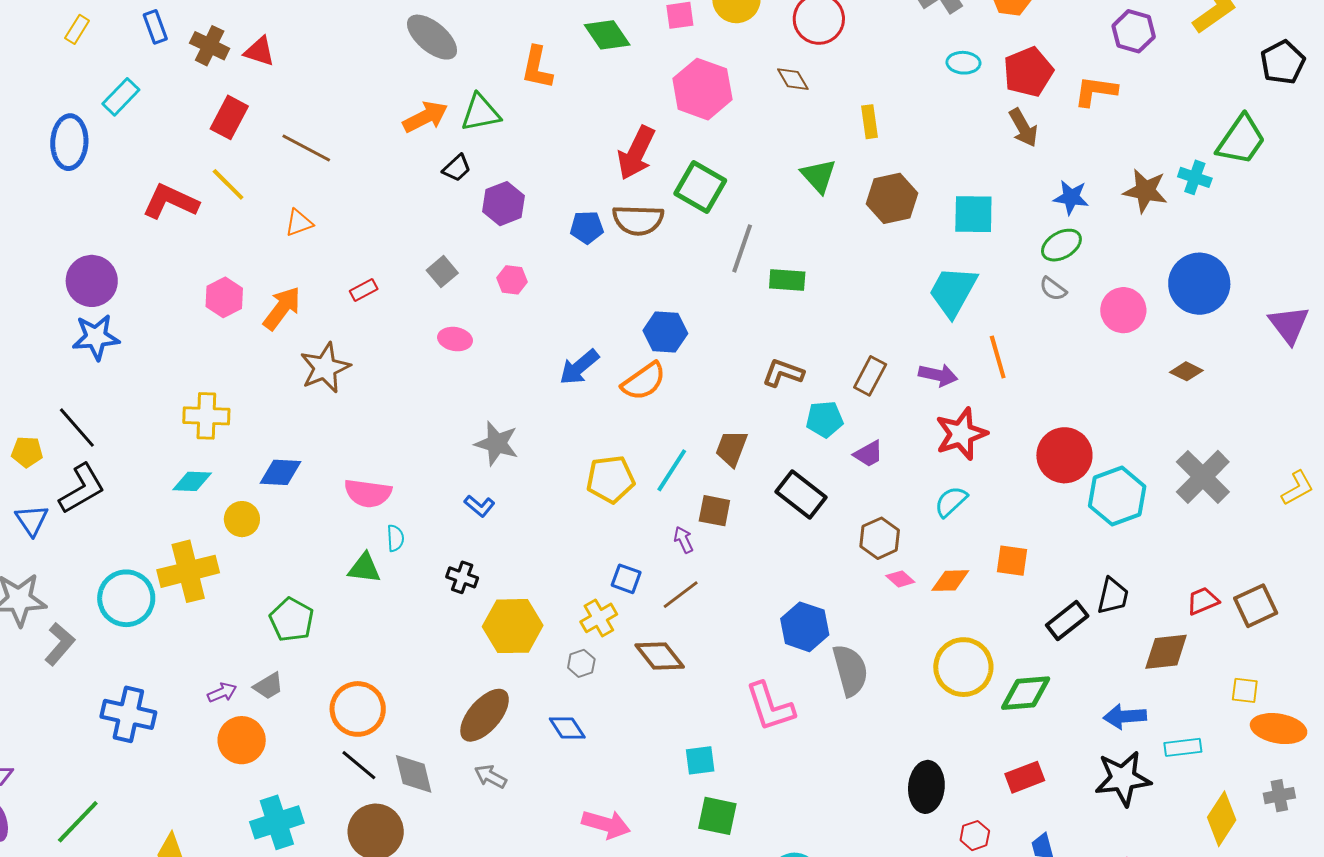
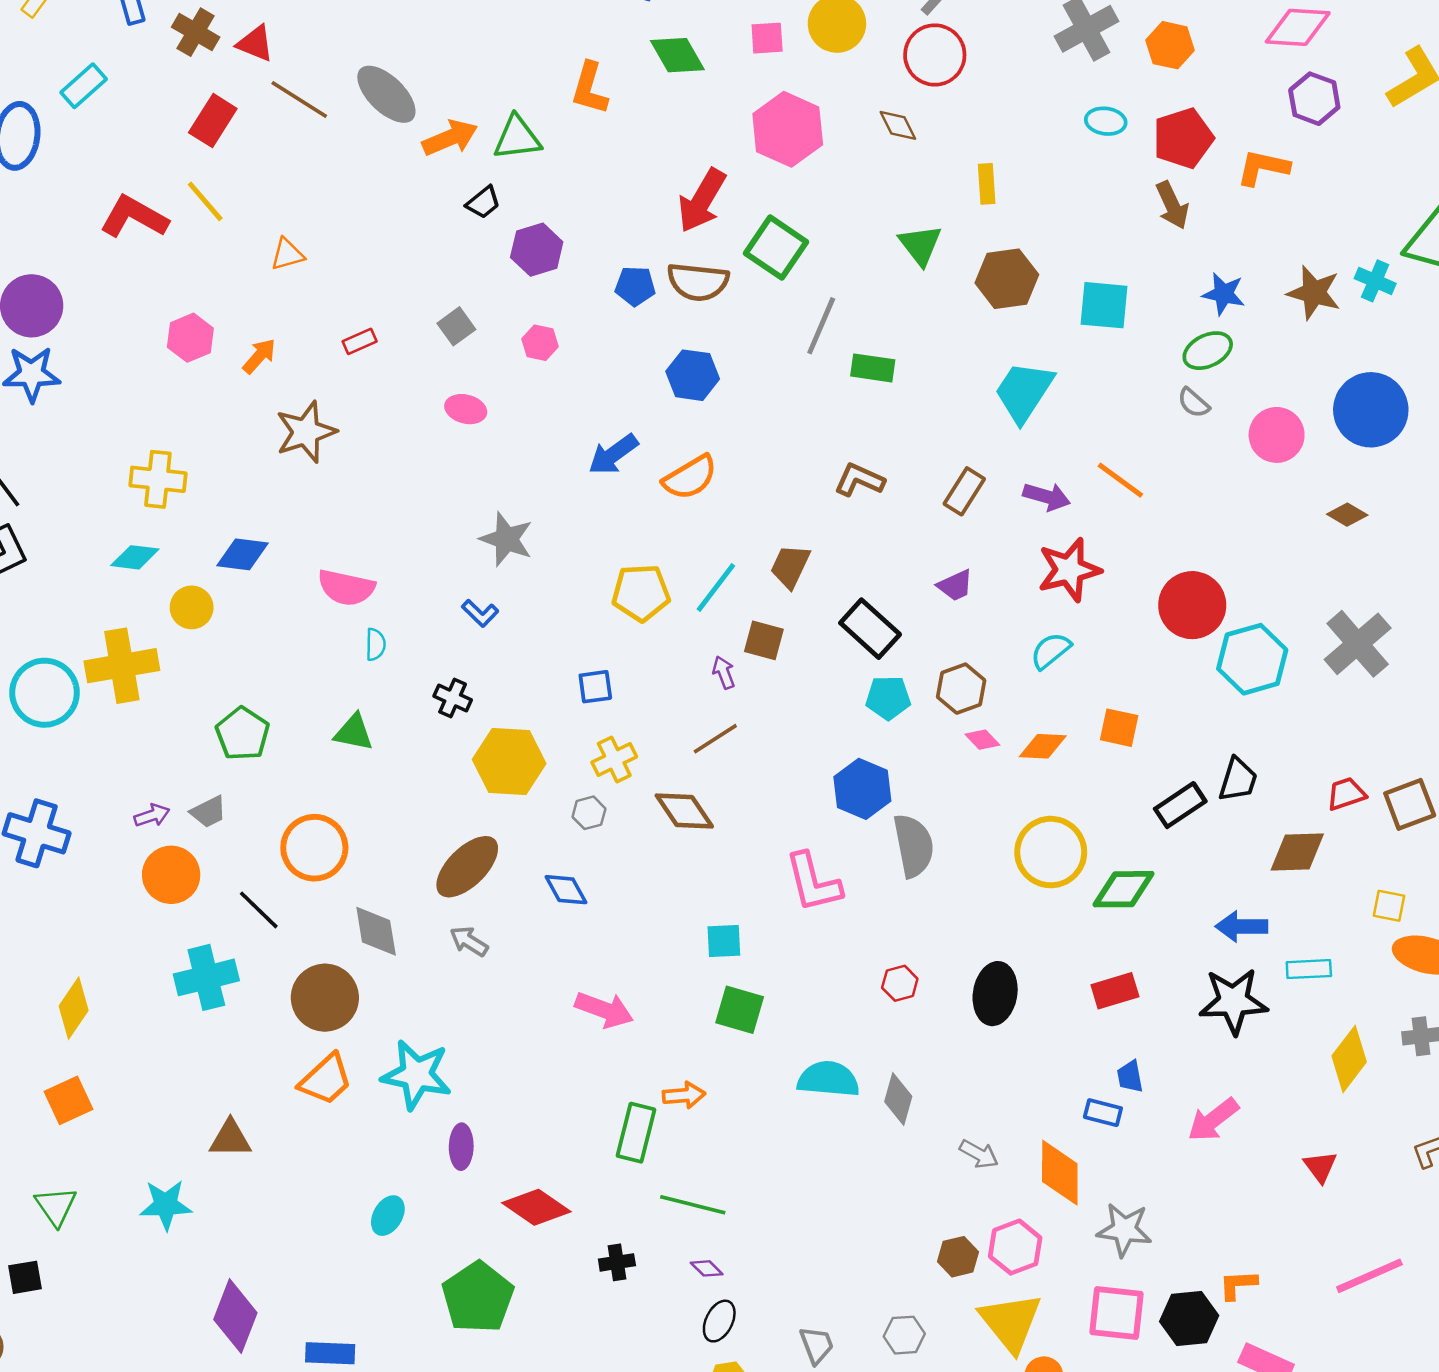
gray ellipse: (432, 37) -> (386, 94), moved
brown line: (306, 148) -> (299, 99), moved
cyan trapezoid: (953, 291) -> (1024, 392), moved
orange arrow: (282, 308) -> (259, 356), size x0.7
blue hexagon: (665, 332) -> (693, 375), moved
orange line: (998, 357) -> (1120, 480), turned -42
cyan pentagon: (825, 419) -> (888, 698), moved
green triangle: (364, 568) -> (354, 732), moved
blue square: (626, 579) -> (595, 687), moved, turned -32
black line: (359, 765) -> (259, 910), moved
red hexagon: (975, 836) -> (900, 983), moved

